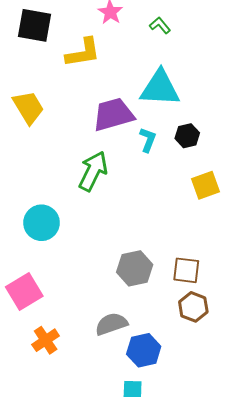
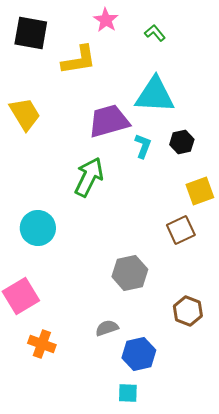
brown square: (186, 270) -> (181, 230), moved, turned -32
gray semicircle: (111, 324) -> (107, 328), size x0.7
orange cross: (46, 340) -> (42, 344), turned -36

